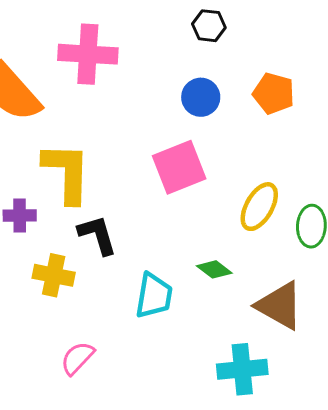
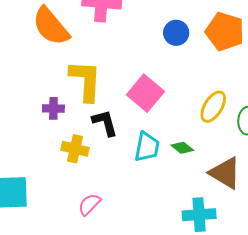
orange pentagon: (274, 93) -> (225, 32), size x1.4
pink square: (179, 167) -> (145, 93), moved, turned -30
cyan trapezoid: (154, 296) -> (147, 147), moved

